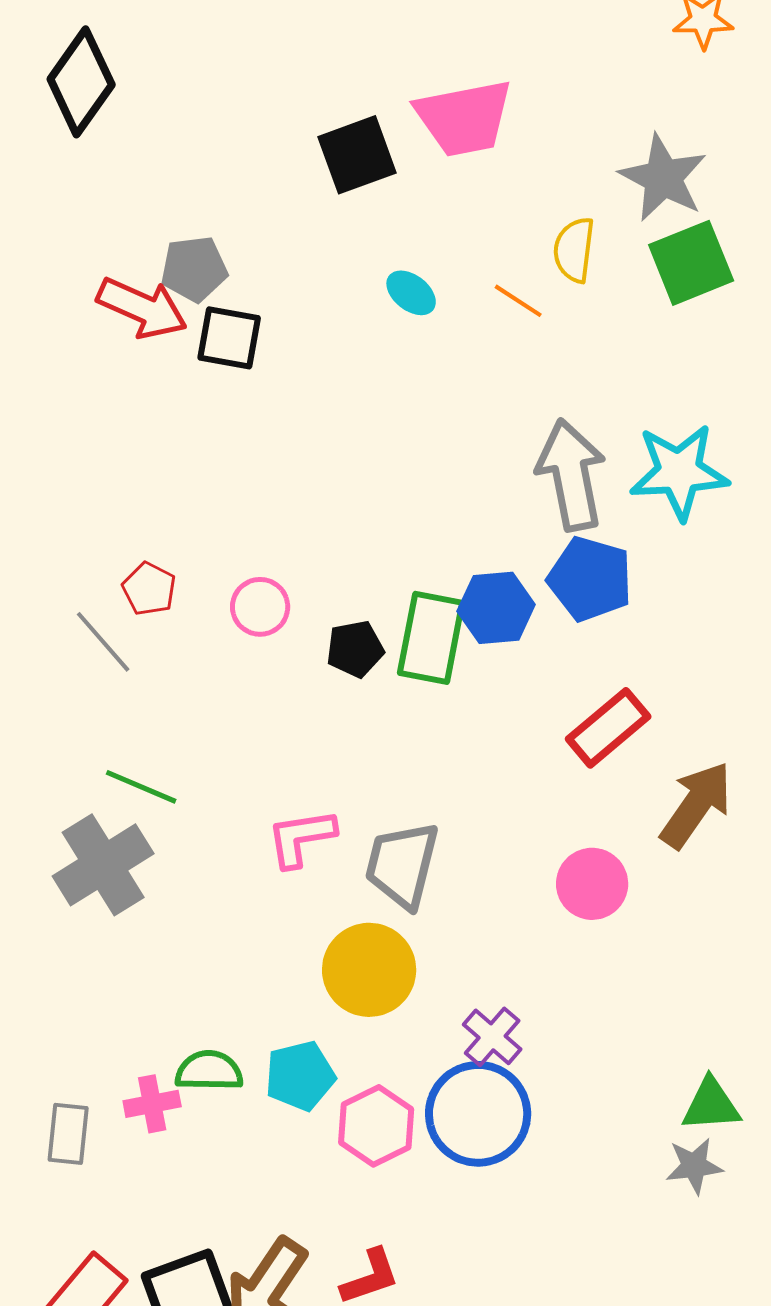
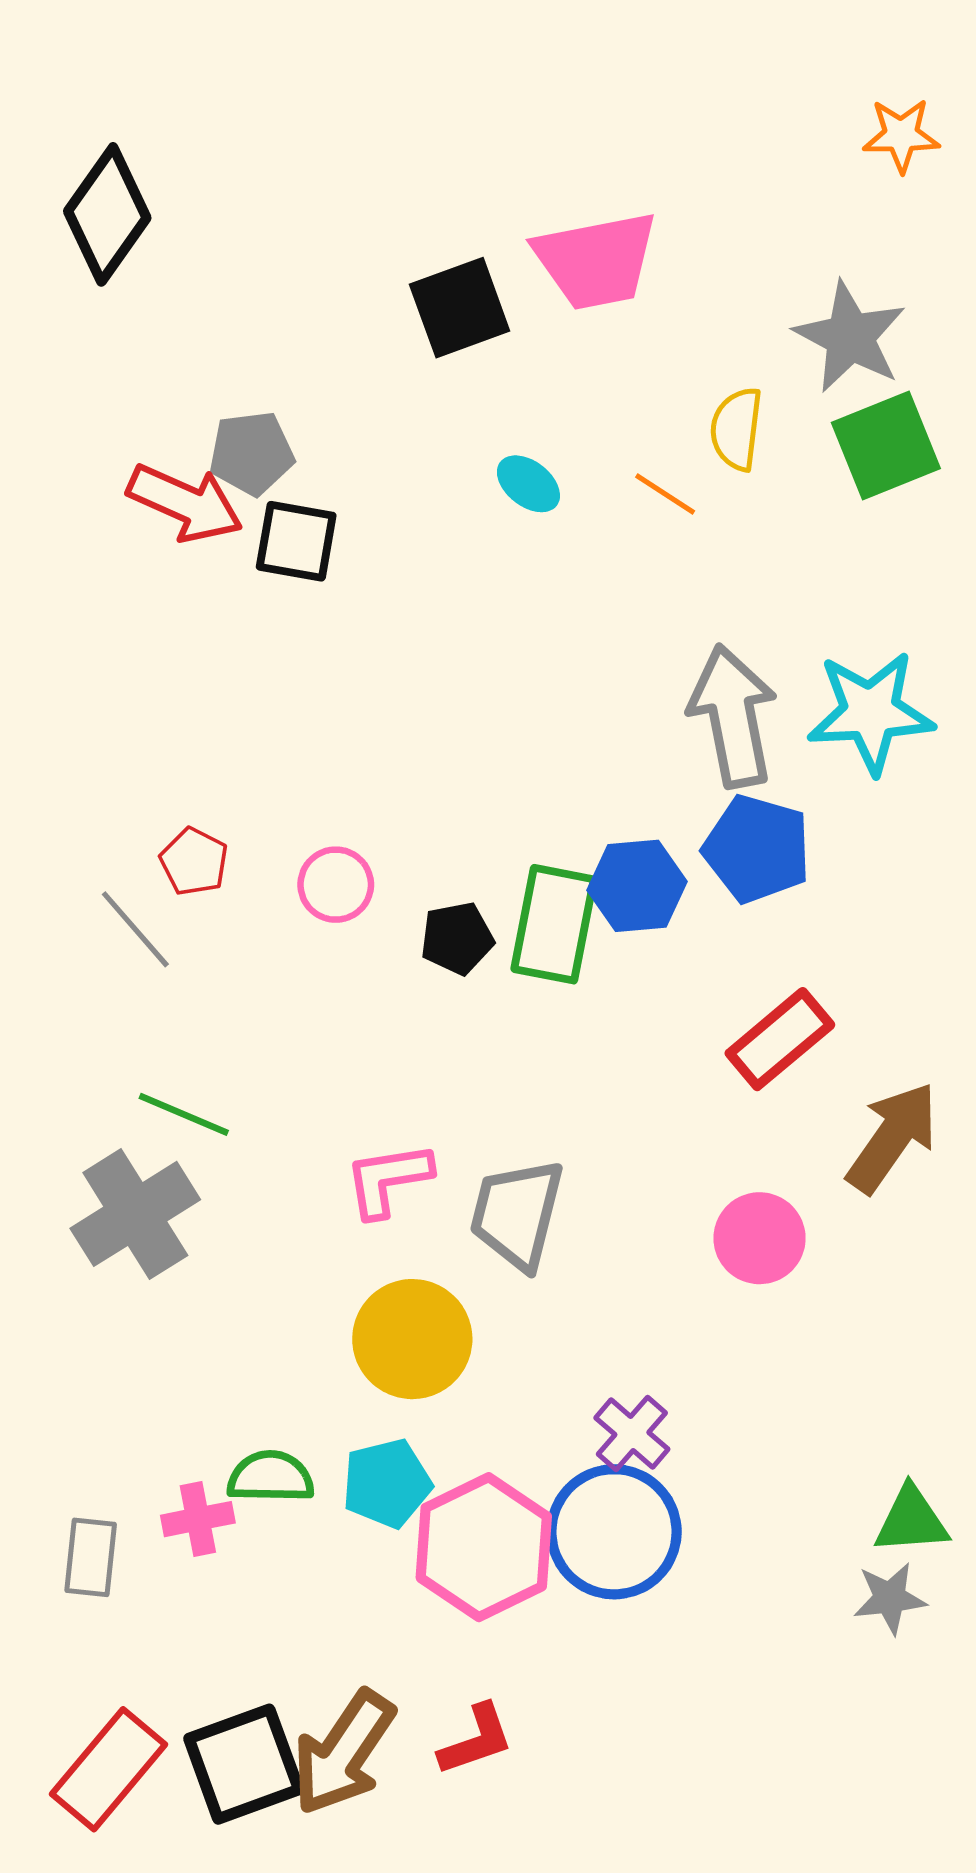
yellow circle: (369, 970) -> (412, 1339), moved
pink hexagon: (376, 1126) -> (484, 1547), size x1.4

